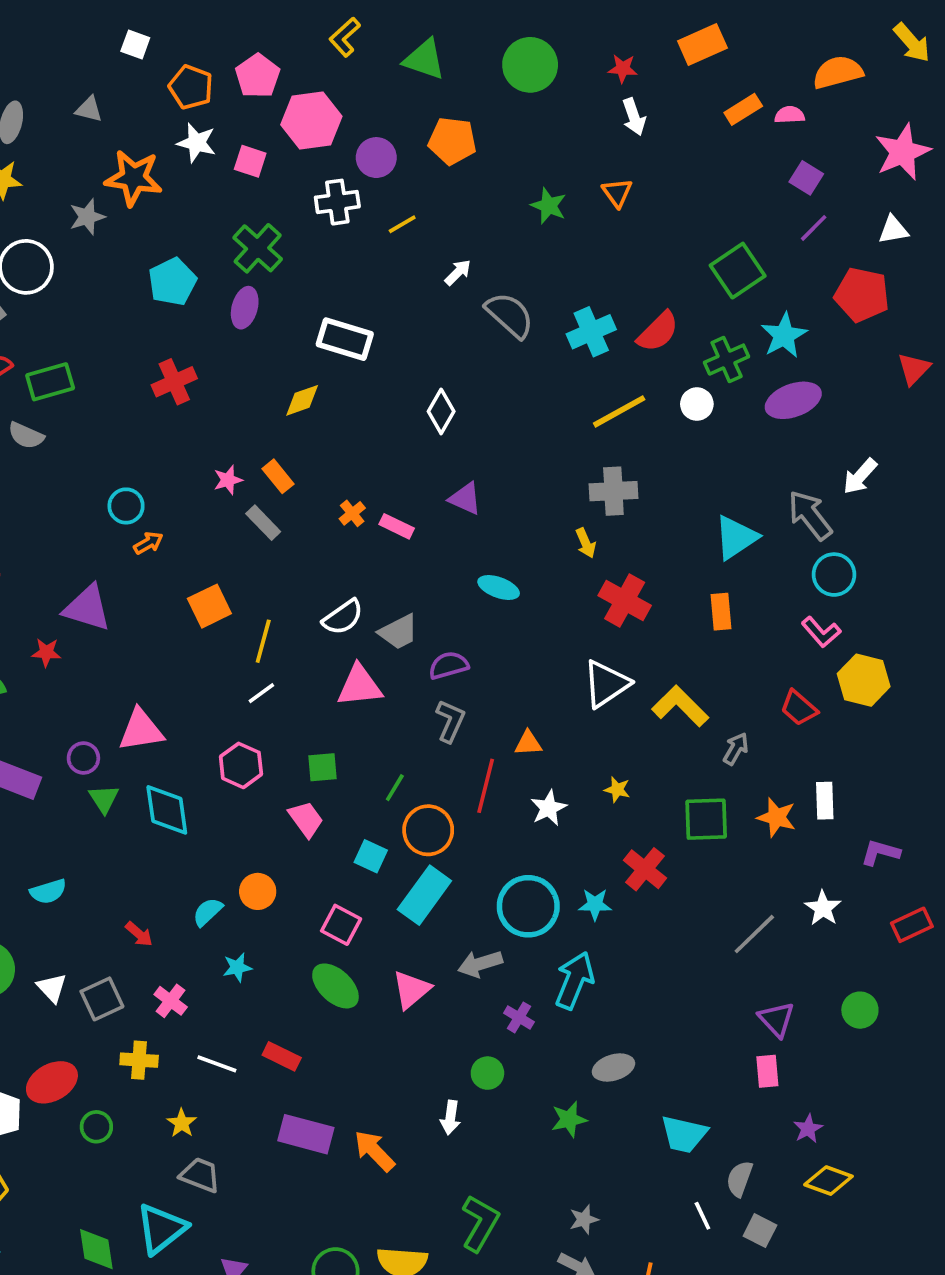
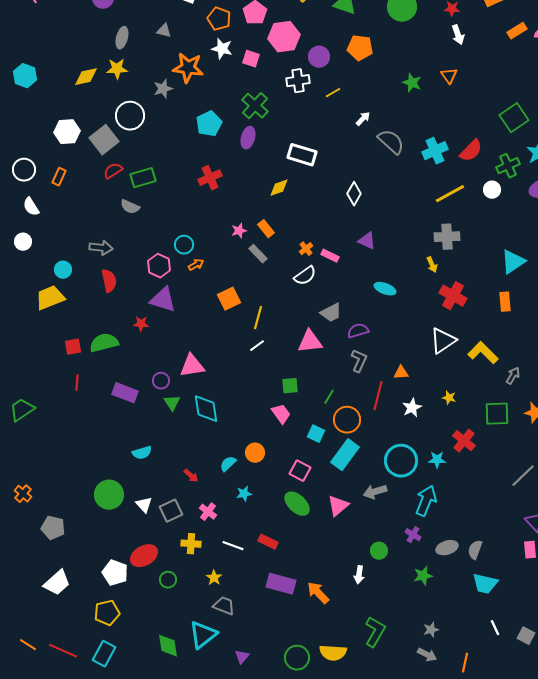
white semicircle: (343, 617) -> (305, 276), moved
pink hexagon: (241, 765) -> (159, 266), moved
purple cross: (519, 1017) -> (413, 535), moved
gray semicircle: (740, 1179) -> (475, 550), moved

